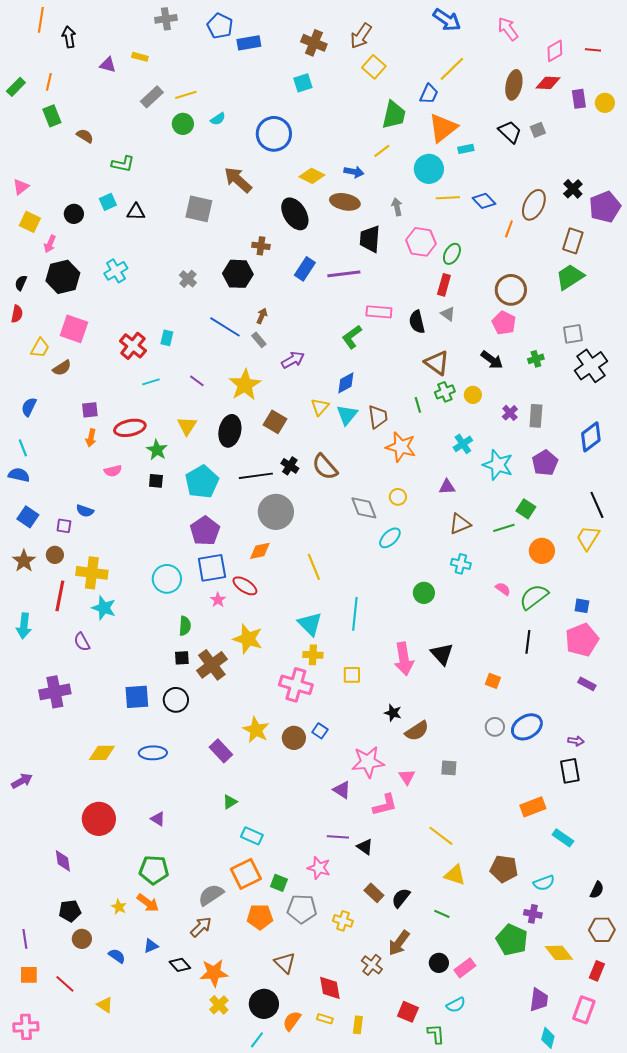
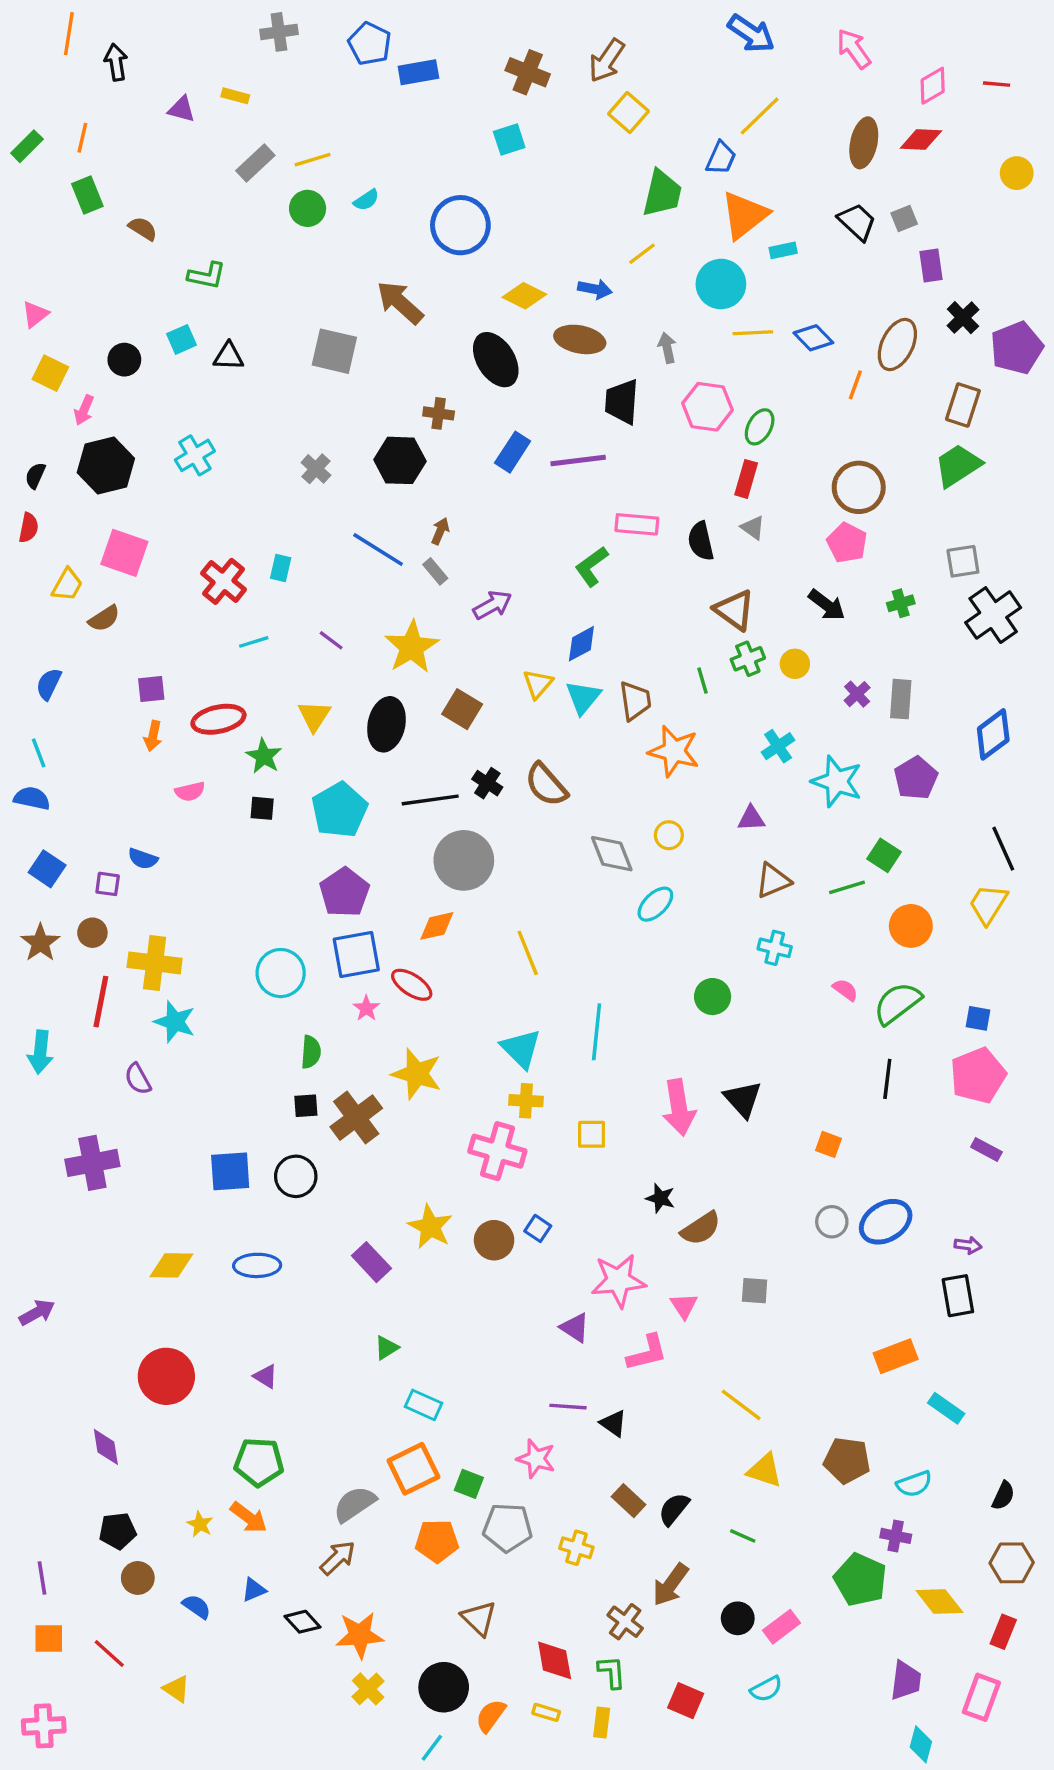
purple rectangle: (579, 99) -> (931, 266), moved
green L-shape: (436, 1034) -> (612, 1672), moved

